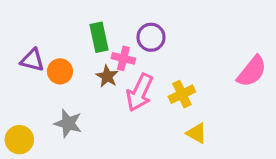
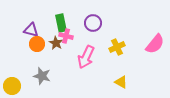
pink cross: (123, 58) -> (66, 36), moved
purple triangle: (32, 60) -> (31, 30), moved
brown star: (107, 76) -> (56, 43), moved
yellow cross: (182, 94) -> (117, 47), moved

